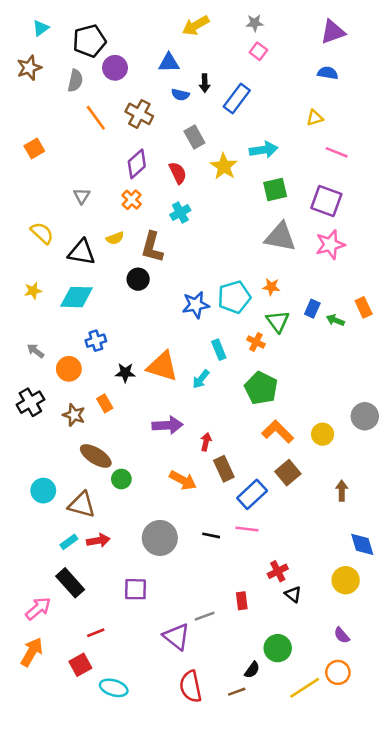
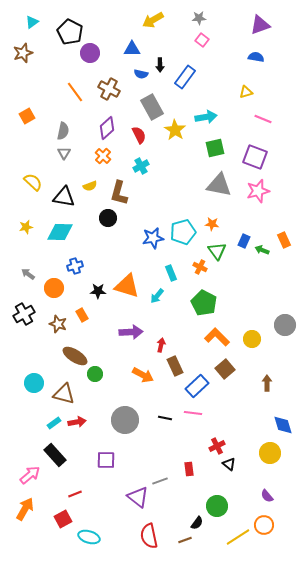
black pentagon: (89, 41) -> (70, 32), turned -30
gray semicircle: (75, 81) -> (63, 131), moved
gray rectangle: (194, 137) -> (152, 107), size x1.4

